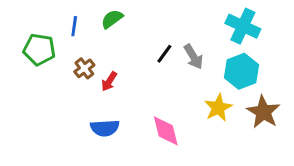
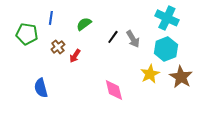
green semicircle: (112, 19) -> (84, 24), moved
blue semicircle: (105, 128) -> (41, 88), moved, turned 78

